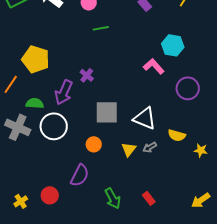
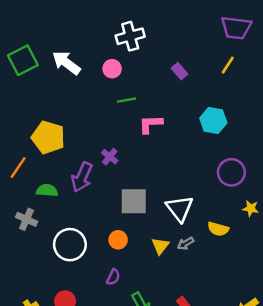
pink L-shape: (154, 66) -> (151, 124), moved, turned -50
white triangle: (145, 118) -> (180, 208), turned 30
white circle: (54, 126) -> (70, 245), moved
gray cross: (18, 127) -> (27, 219), size x0.7
yellow star: (201, 150) -> (251, 208), moved
purple semicircle: (80, 175) -> (113, 277), moved, size x0.6

